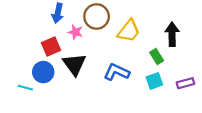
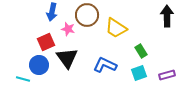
yellow trapezoid: (129, 31) -> (116, 28), turned 85
black arrow: (172, 34) -> (167, 16), moved

